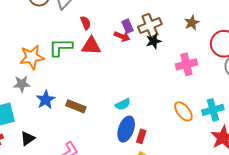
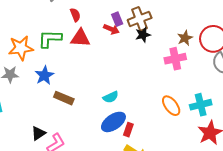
brown star: (192, 23) -> (185, 38), moved
blue star: (46, 100) -> (44, 75), moved
blue ellipse: (126, 129) -> (113, 122), turned 35
black triangle: (28, 138) -> (38, 133), moved

